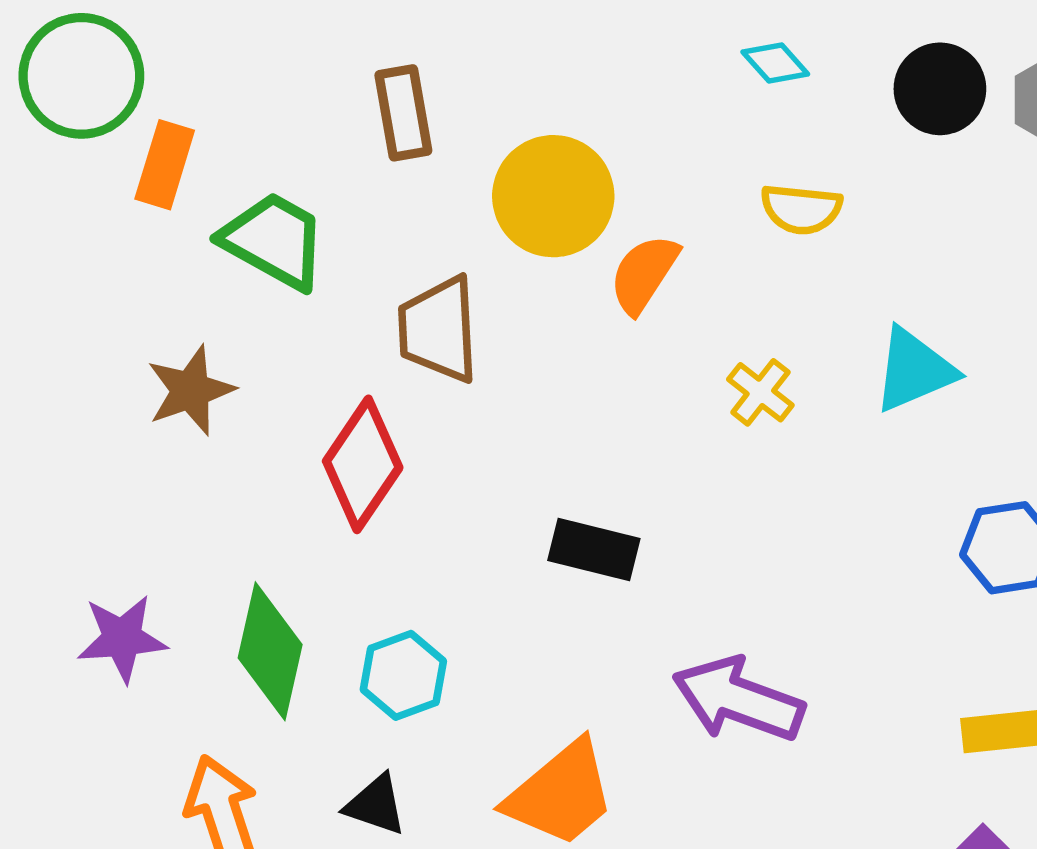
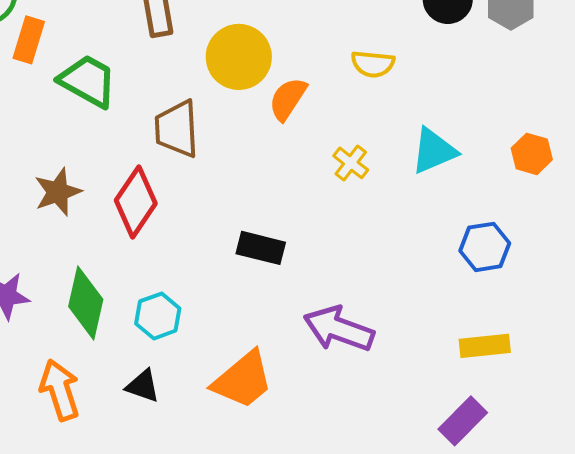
brown star: (191, 390) -> (58, 192), moved

